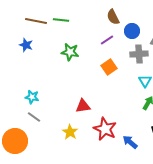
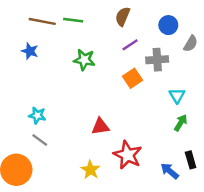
brown semicircle: (113, 17) -> (123, 16), moved, turned 49
blue circle: (132, 31) -> (168, 25), moved
gray cross: (139, 54) -> (157, 60), moved
yellow star: (70, 132) -> (90, 170), moved
blue arrow: (130, 142) -> (170, 171), moved

